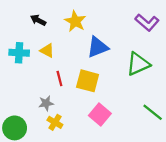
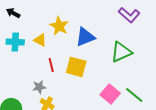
black arrow: (38, 20) -> (13, 13), moved
yellow star: (75, 21) -> (59, 26), moved
pink square: (100, 114) -> (110, 94), moved

